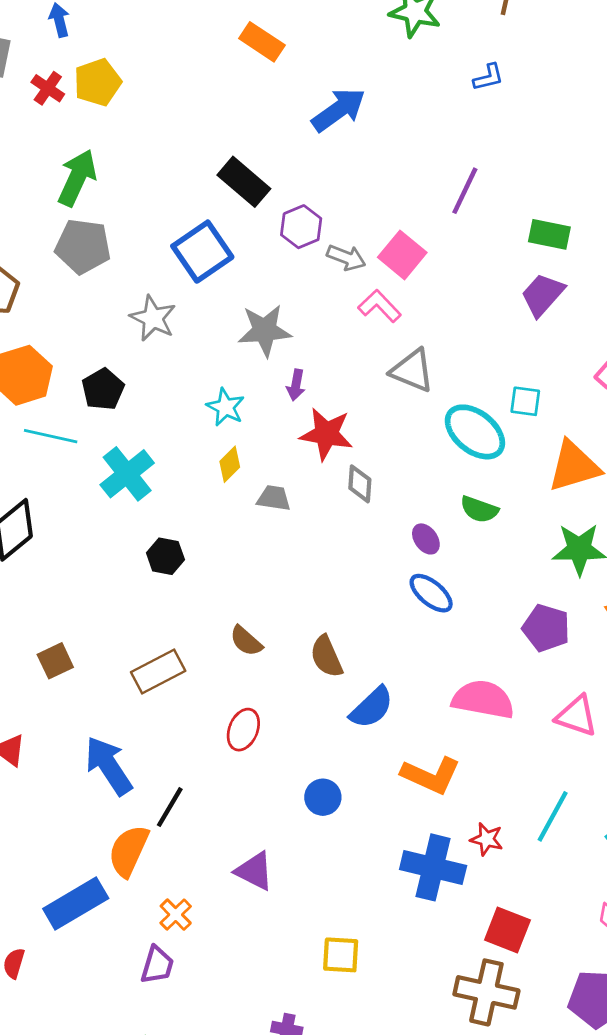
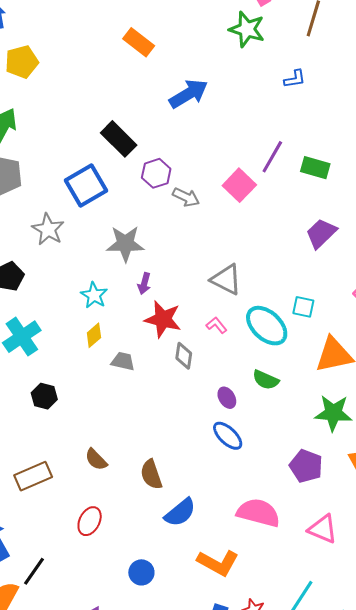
green rectangle: (549, 234) -> (315, 168), moved
pink square: (402, 255) -> (239, 185), moved
pink L-shape: (380, 306) -> (217, 325), moved, size x0.7

